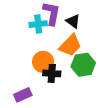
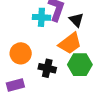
orange circle: (43, 62) -> (21, 53), moved

